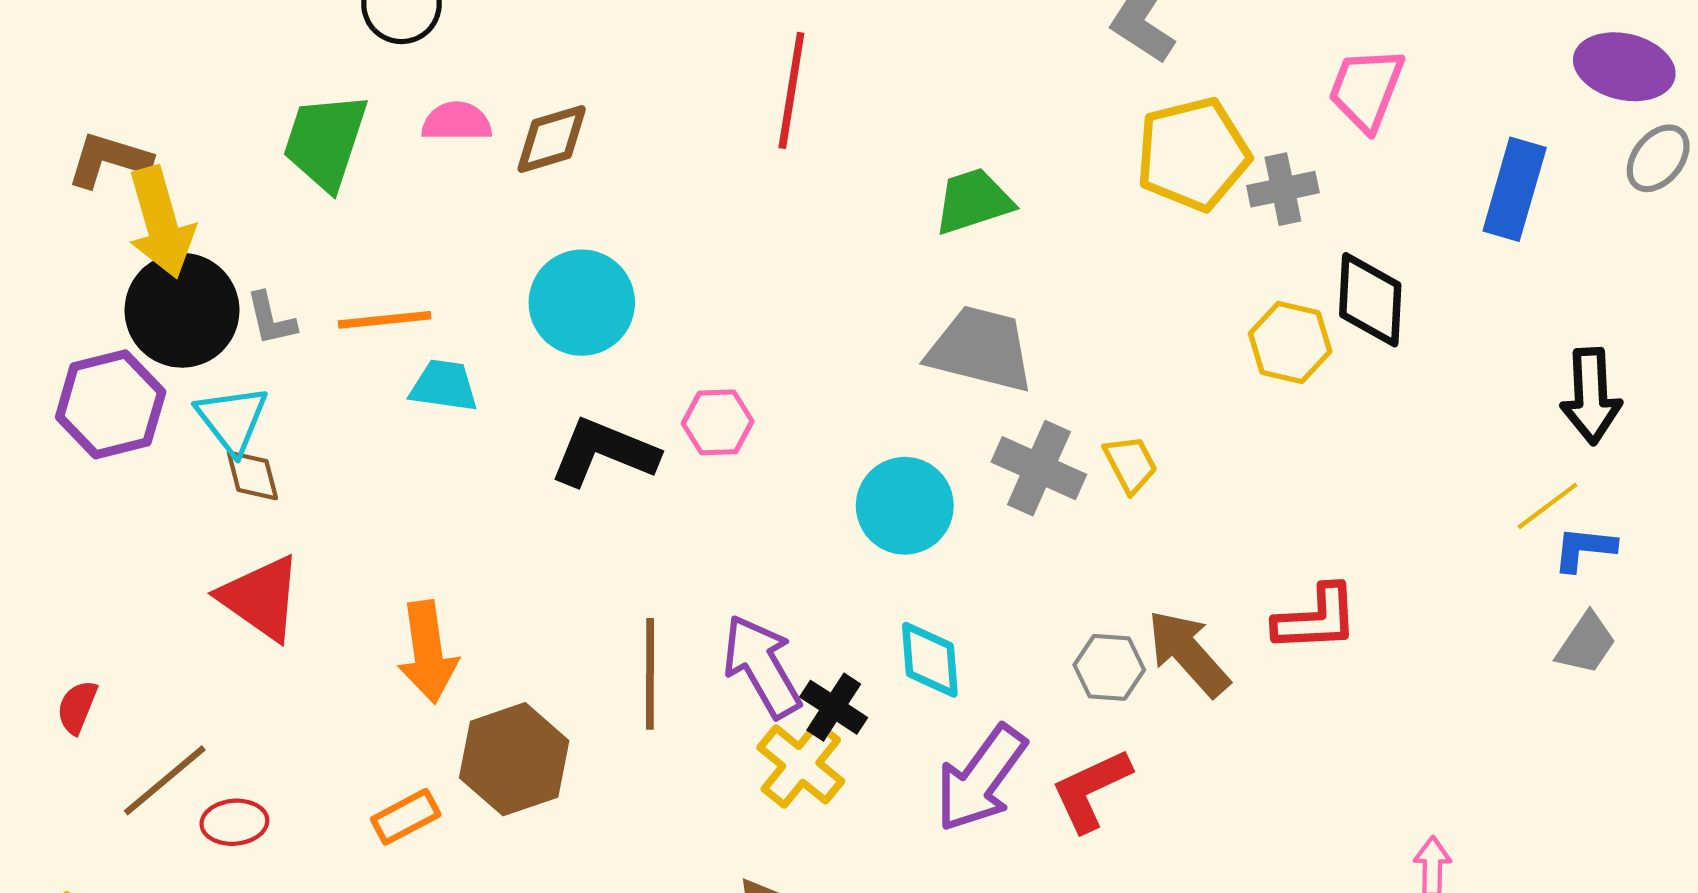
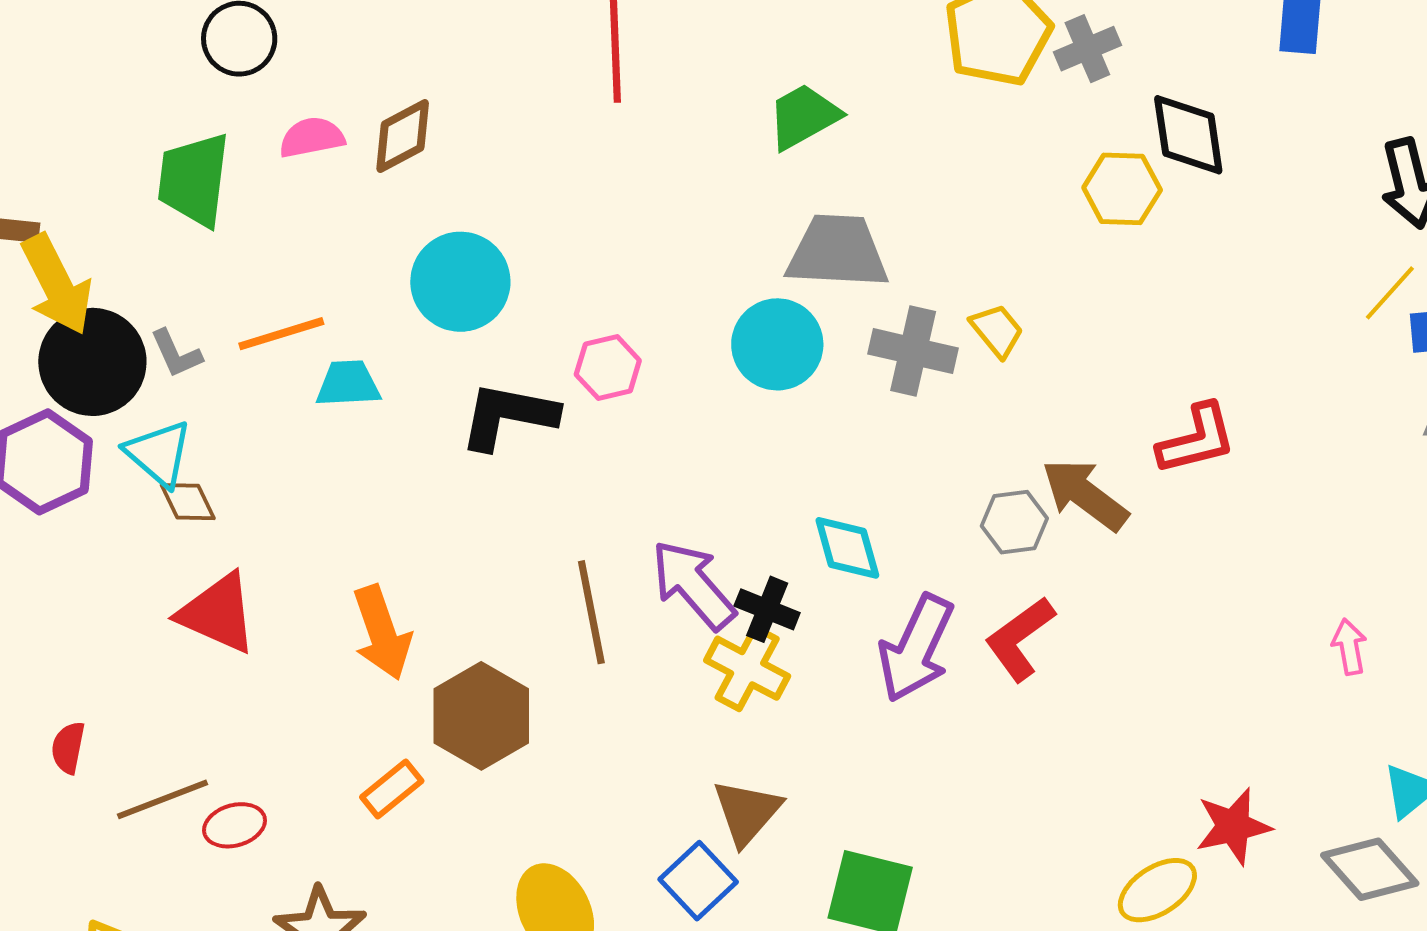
cyan circle: (905, 506) -> (777, 344), moved
brown line: (165, 780) -> (163, 799), turned 30

